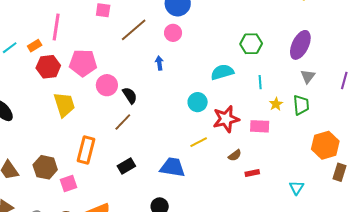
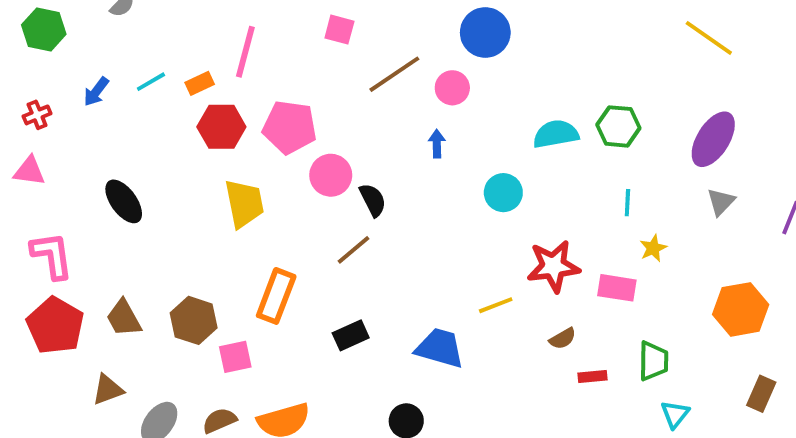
pink circle: (173, 33) -> (452, 88), moved
cyan semicircle: (222, 72) -> (556, 134), moved
cyan circle: (198, 102) -> (503, 193), moved
green trapezoid: (301, 105) -> (653, 361), moved
orange hexagon: (325, 145) -> (741, 309), moved

